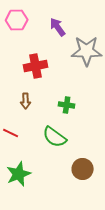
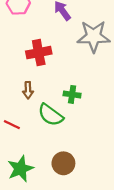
green semicircle: (55, 137) -> (51, 115), moved
brown circle: (83, 169) -> (63, 163), moved

